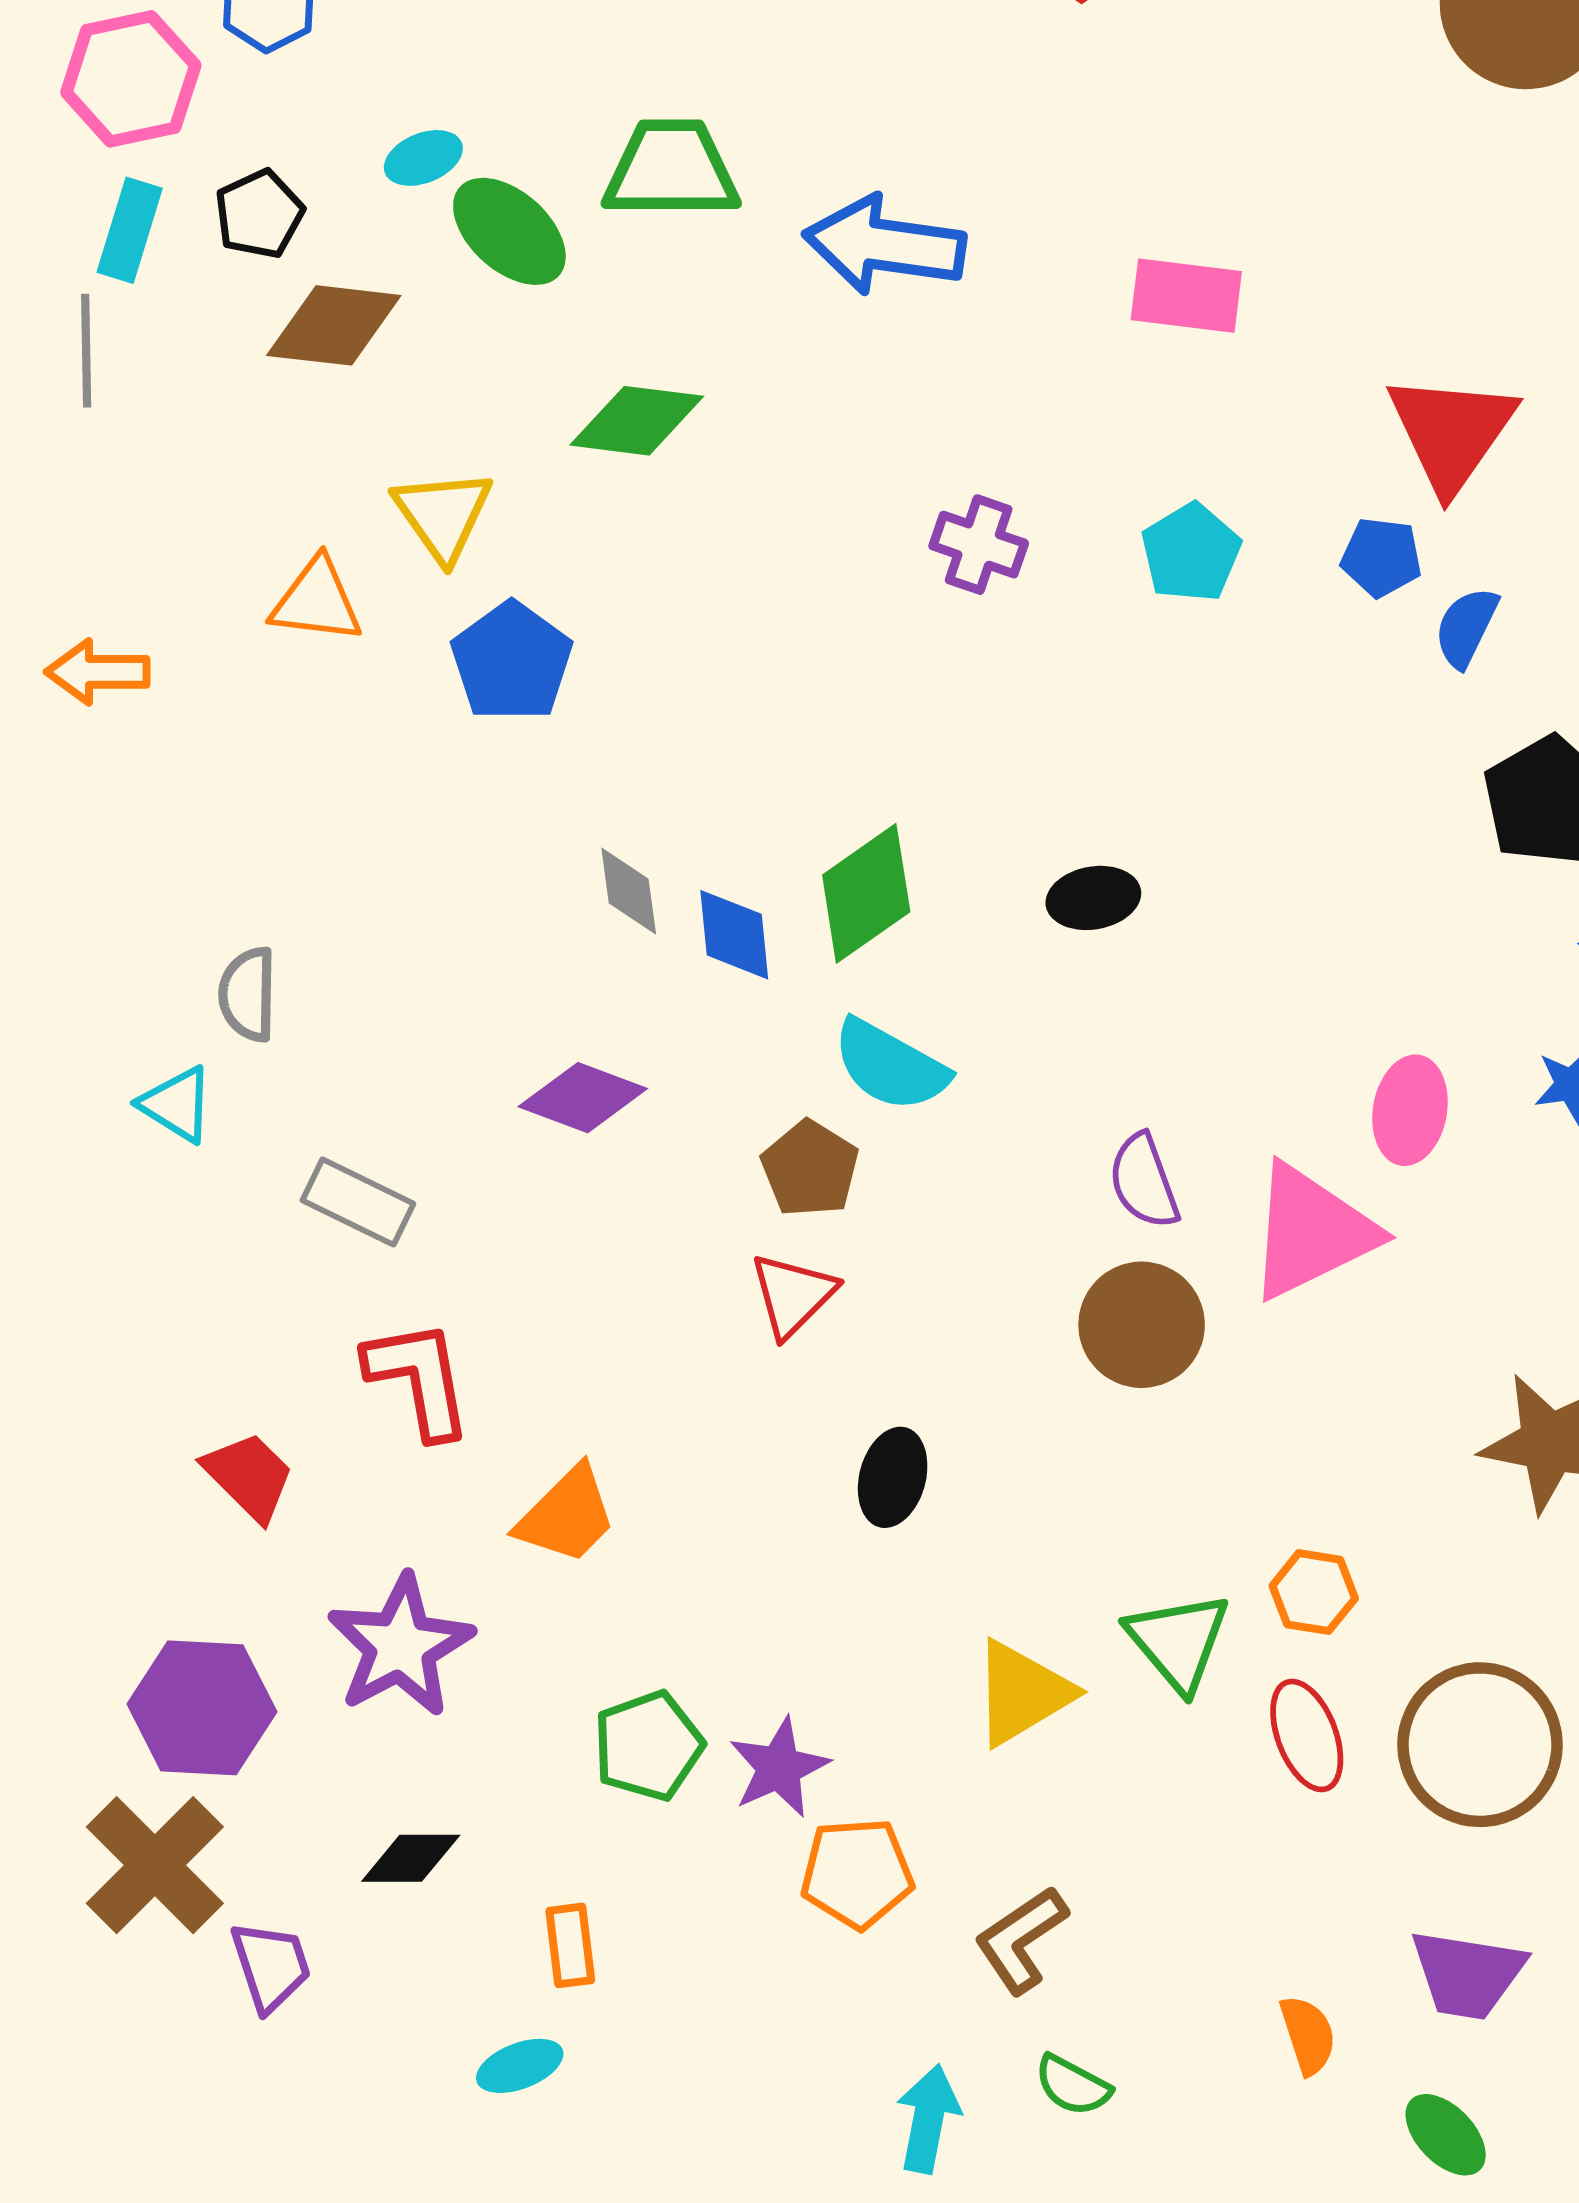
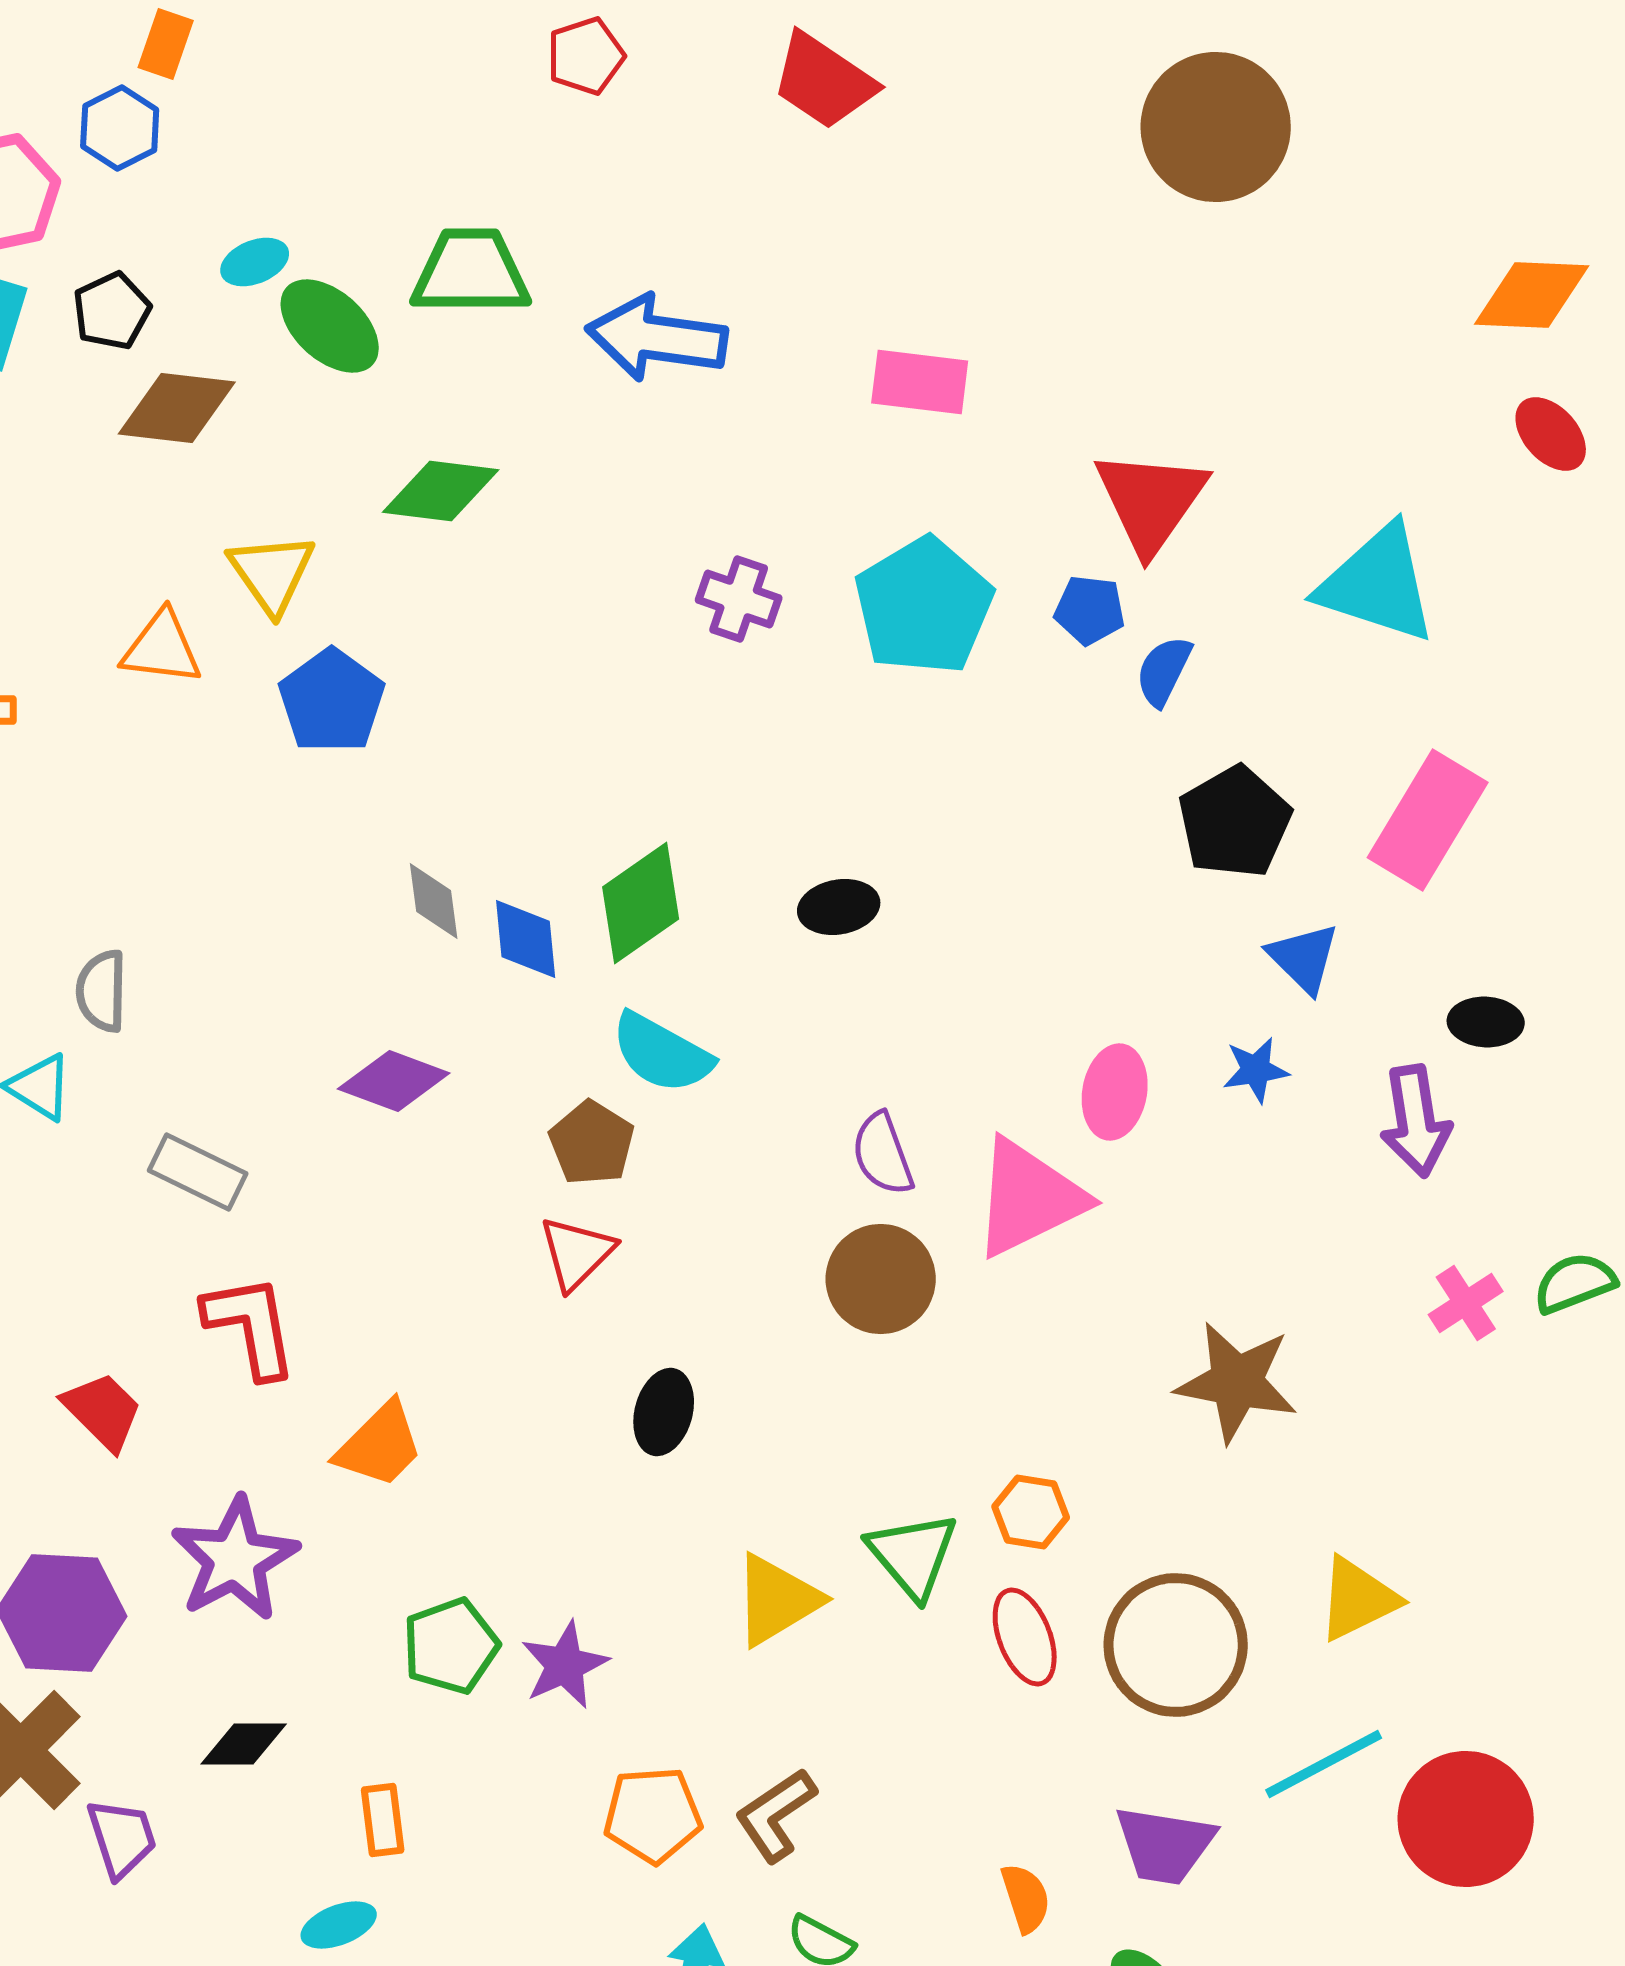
cyan pentagon: (1191, 553) -> (924, 606), size x1.6
orange pentagon: (857, 1873) -> (653, 1815), moved

